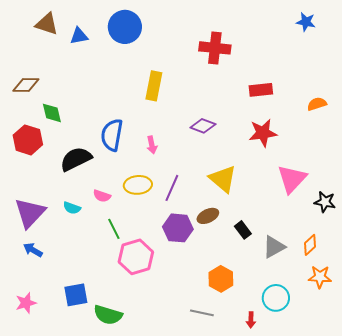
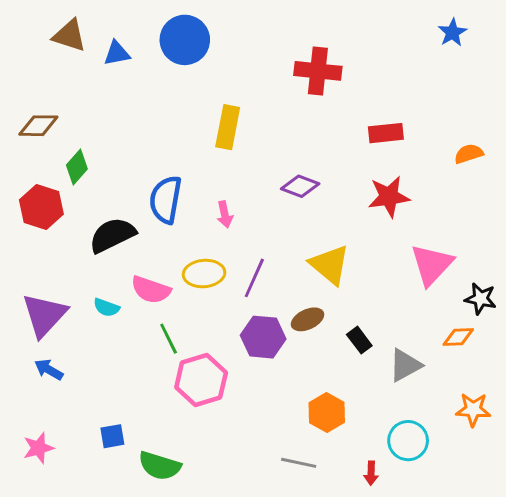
blue star: (306, 22) -> (452, 33), turned 30
green diamond: (52, 113) -> (77, 167), turned 55
pink semicircle: (102, 196) -> (151, 290), size x1.5
orange diamond: (310, 245) -> (458, 337), moved, turned 40
blue square: (76, 295) -> (112, 436), size x0.7

